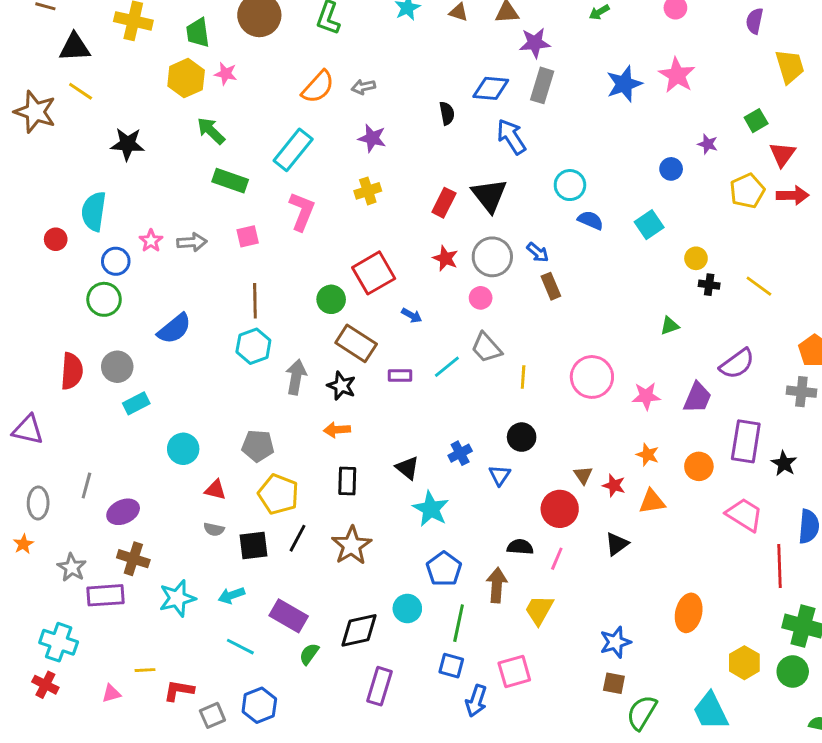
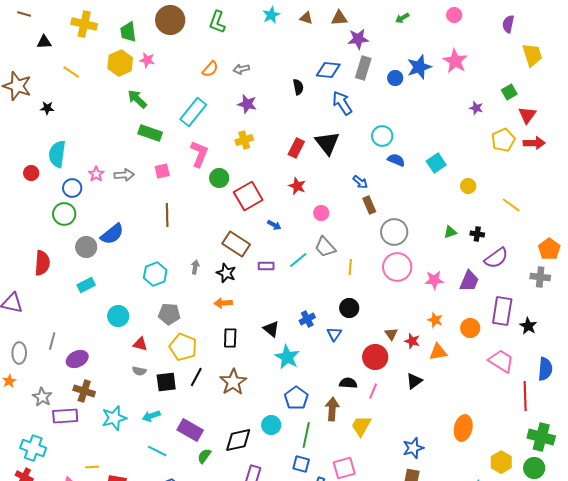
black triangle: (75, 47) -> (44, 42), size x0.7
orange semicircle: (318, 87) -> (210, 69), size x0.7
yellow line: (81, 91) -> (71, 72), moved
black star: (127, 144) -> (47, 108), moved, size x0.6
blue circle: (671, 169) -> (395, 78), moved
gray circle: (492, 257) -> (394, 232), moved
black cross: (709, 285) -> (477, 234), moved
green circle: (331, 299) -> (219, 178), moved
cyan hexagon: (253, 346) -> (155, 274), moved
gray circle: (117, 367) -> (86, 247), moved
gray arrow: (296, 377) -> (195, 267), size x0.6

